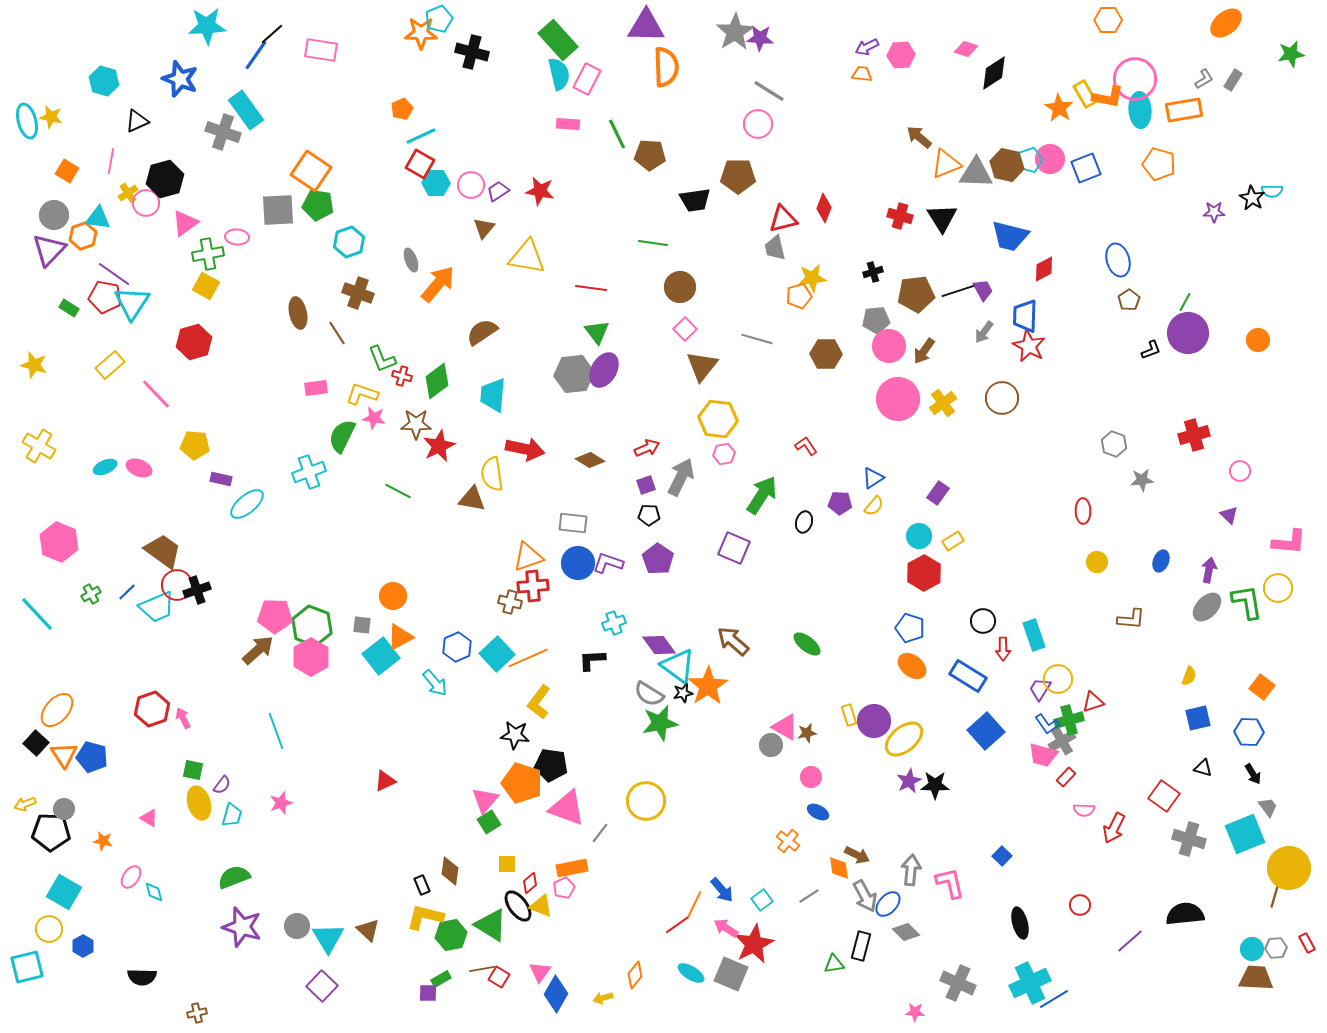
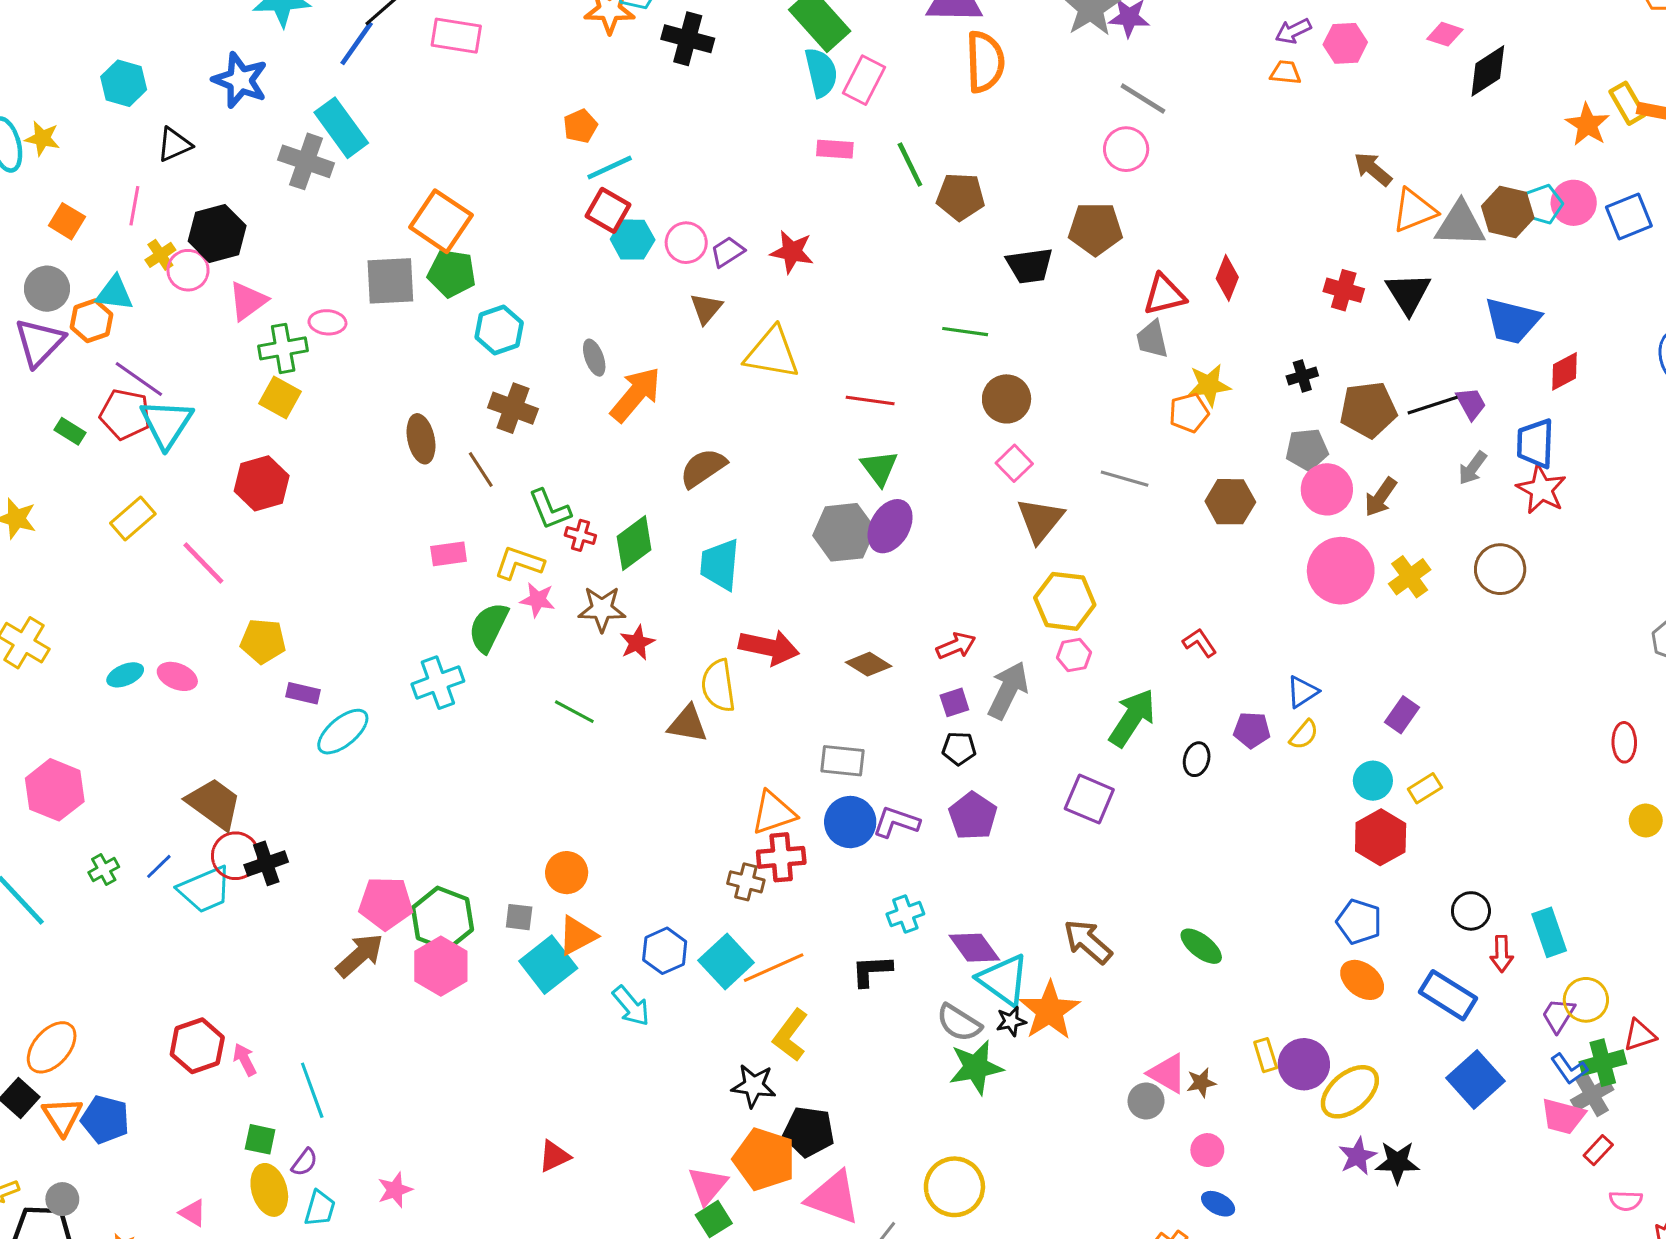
red star: (439, 446) -> (637, 643), size x0.7
cyan line: (276, 731) -> (312, 1090), moved

